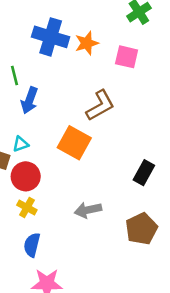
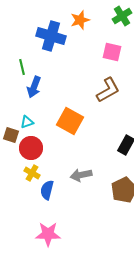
orange star: (87, 43) -> (80, 20), moved
brown L-shape: (100, 105) -> (108, 90), moved
blue semicircle: (32, 245) -> (47, 190), moved

